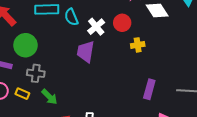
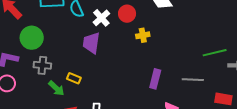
yellow rectangle: (22, 94) -> (74, 78), moved

